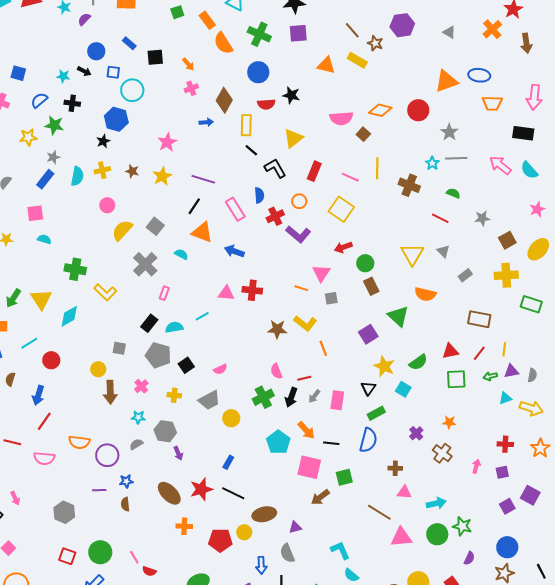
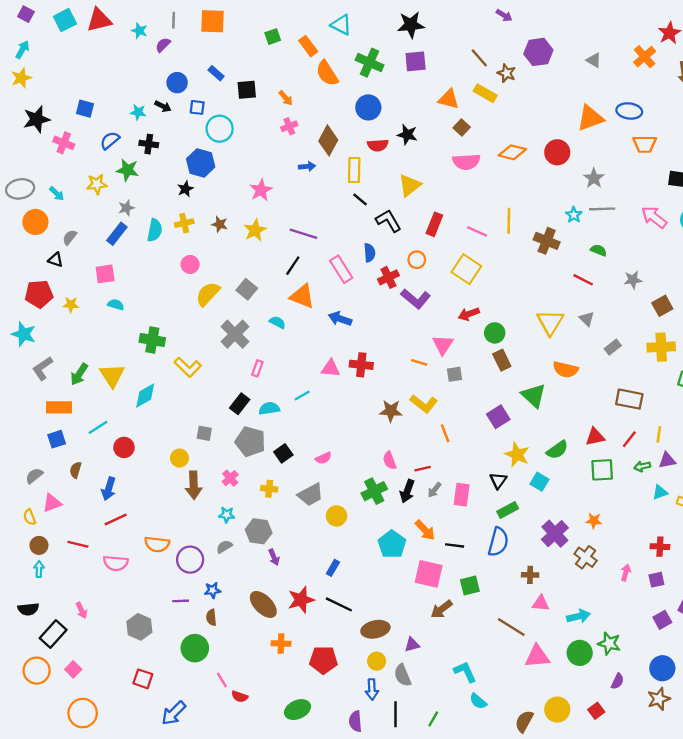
brown square: (363, 134) -> (462, 128), moved
red line: (44, 421) -> (116, 519), turned 30
purple cross: (416, 433) -> (555, 534), size x1.6
yellow circle: (244, 532) -> (377, 661), moved
green circle: (100, 552) -> (195, 648), moved

